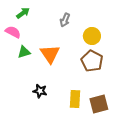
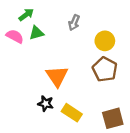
green triangle: (24, 52) -> (36, 33), moved
orange triangle: (50, 54) -> (57, 76), moved
yellow rectangle: (75, 99) -> (72, 113), moved, turned -60

